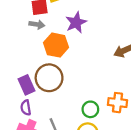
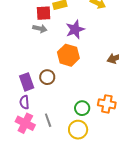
orange hexagon: (56, 45) -> (68, 55), moved
brown circle: (49, 78) -> (47, 77), size x0.6

